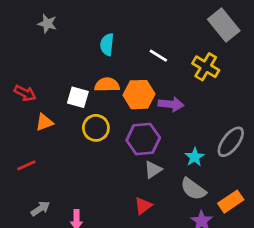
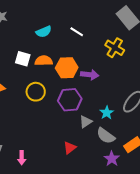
cyan semicircle: (107, 44) -> (44, 32), turned -119
white line: (158, 56) -> (77, 32), moved
white square: (78, 97) -> (23, 59), moved
gray triangle: (153, 170) -> (86, 122), moved

